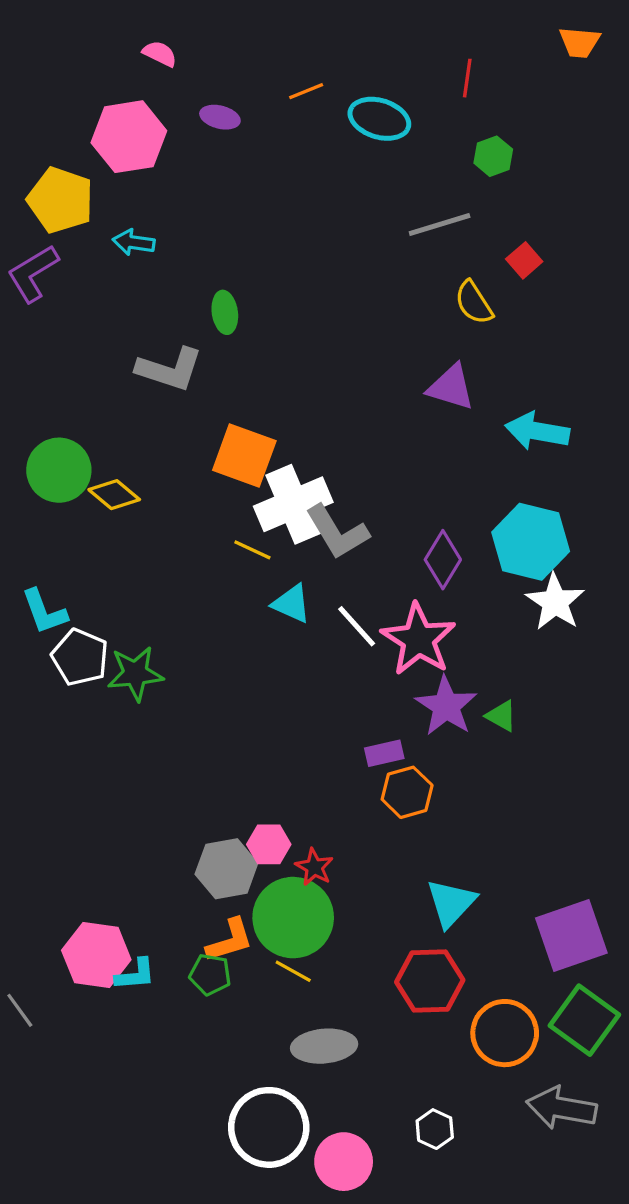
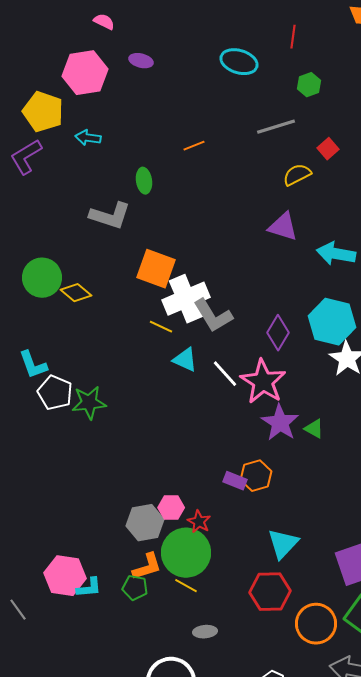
orange line: (306, 91) -> (194, 146), moved
yellow semicircle: (474, 303) -> (297, 175), turned 96
purple rectangle: (384, 753) -> (235, 481), moved, turned 35
gray ellipse: (324, 1046) -> (205, 632), size x0.6

